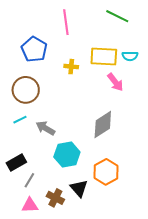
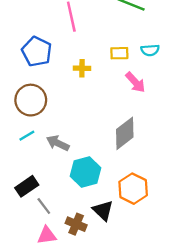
yellow rectangle: (104, 56) -> (119, 53), size x0.6
gray line: (29, 180) -> (44, 206), turned -63

